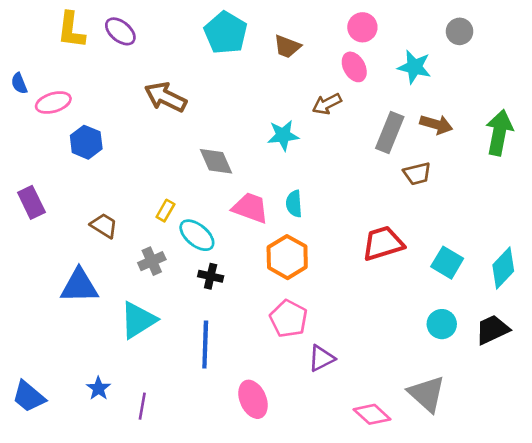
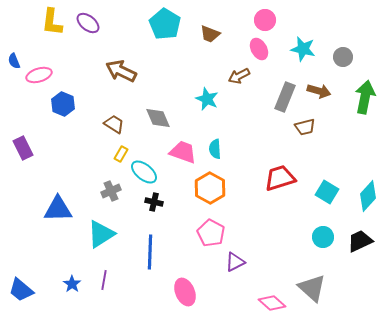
gray circle: (460, 31) -> (343, 57), moved
cyan star: (283, 135) -> (207, 99), turned 30
brown trapezoid: (104, 226) -> (114, 124), moved
purple line: (142, 406) -> (104, 280), moved

